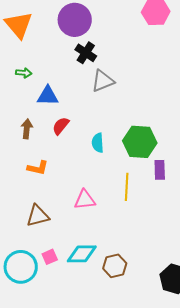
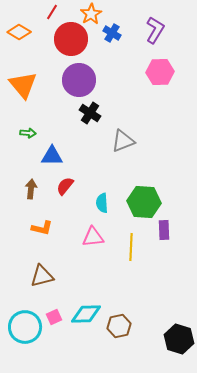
gray triangle: (103, 81) -> (123, 141), moved
pink triangle: (85, 200) -> (93, 237), moved

